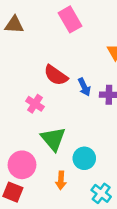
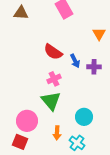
pink cross: (35, 104) -> (54, 79), moved, turned 32
cyan circle: (84, 158) -> (84, 117), moved
cyan cross: (101, 193) -> (77, 143), moved

